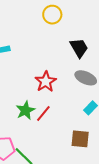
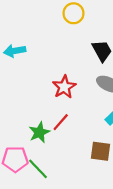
green star: (25, 110) -> (39, 132), moved

